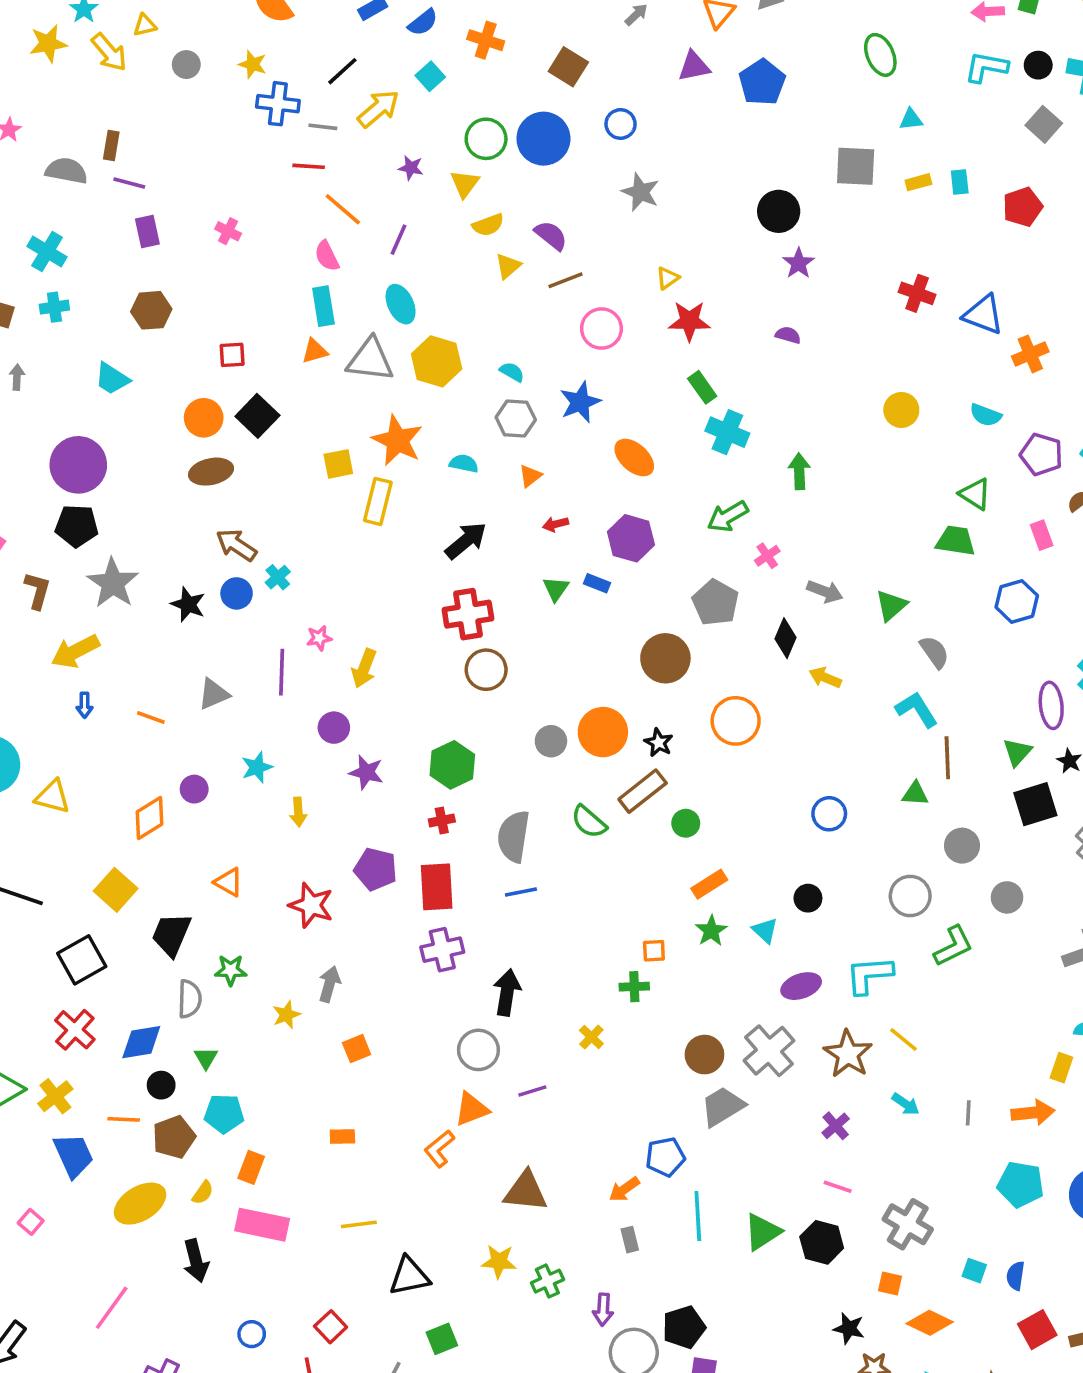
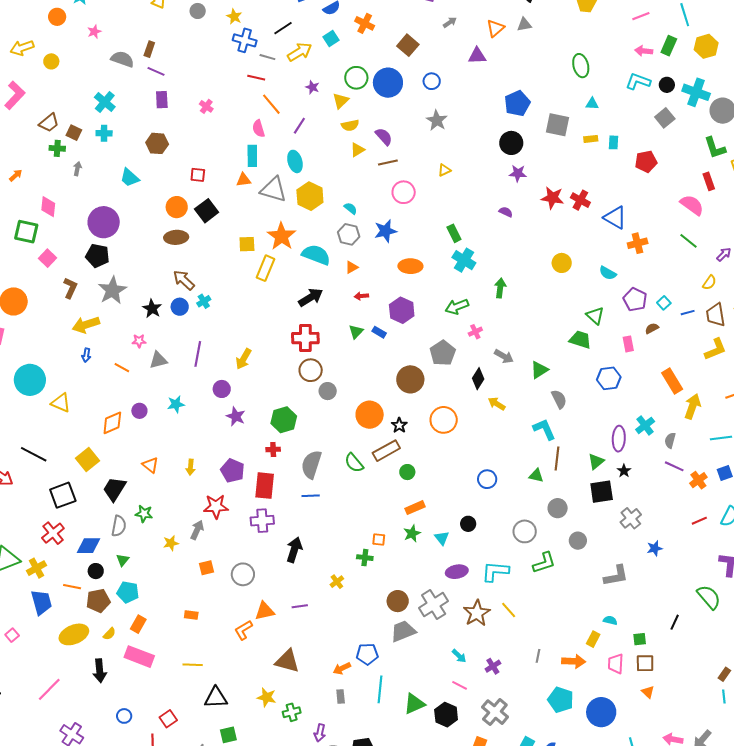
blue pentagon: (762, 82) -> (517, 103), moved
purple star: (799, 263) -> (518, 173), turned 30
red star: (689, 321) -> (552, 198), moved
orange ellipse: (634, 458) -> (410, 266), turned -50
cyan semicircle: (464, 464) -> (316, 255), size x1.8
pink star: (319, 638) -> (139, 341), moved
gray circle: (551, 741) -> (328, 391), moved
yellow arrow: (298, 812) -> (191, 467), moved
red star: (311, 905) -> (216, 506), moved, turned -30
gray circle: (478, 1050) -> (243, 574), moved
cyan arrow: (906, 1104) -> (459, 656), moved
purple cross: (836, 1126) -> (493, 666), moved

